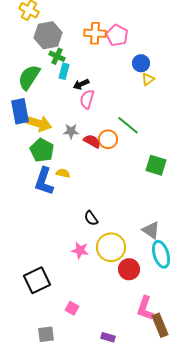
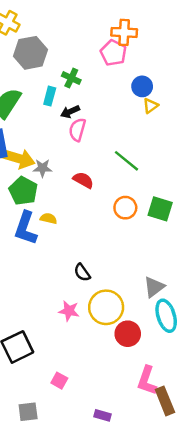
orange cross: (95, 33) -> (124, 32), moved
green cross: (57, 56) -> (71, 78), moved
gray star: (71, 131) -> (42, 168), moved
orange circle: (108, 139) -> (125, 208), moved
gray triangle: (151, 230) -> (154, 287), turned 48

